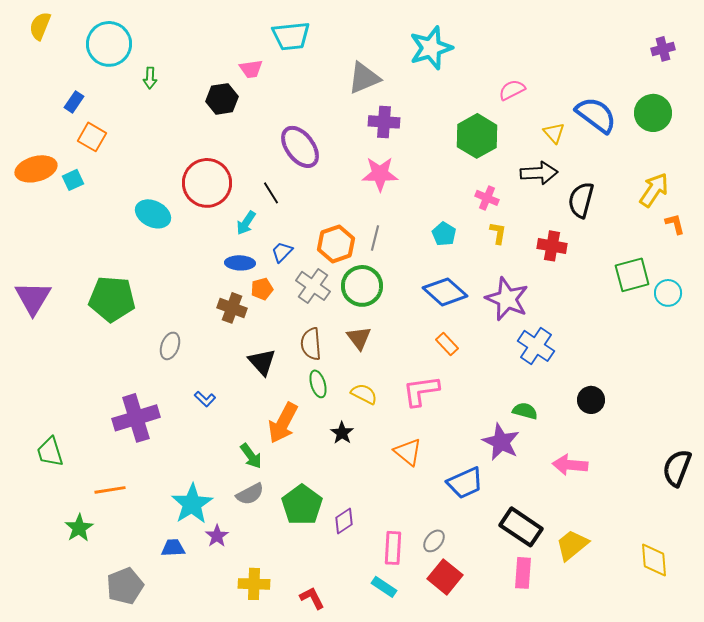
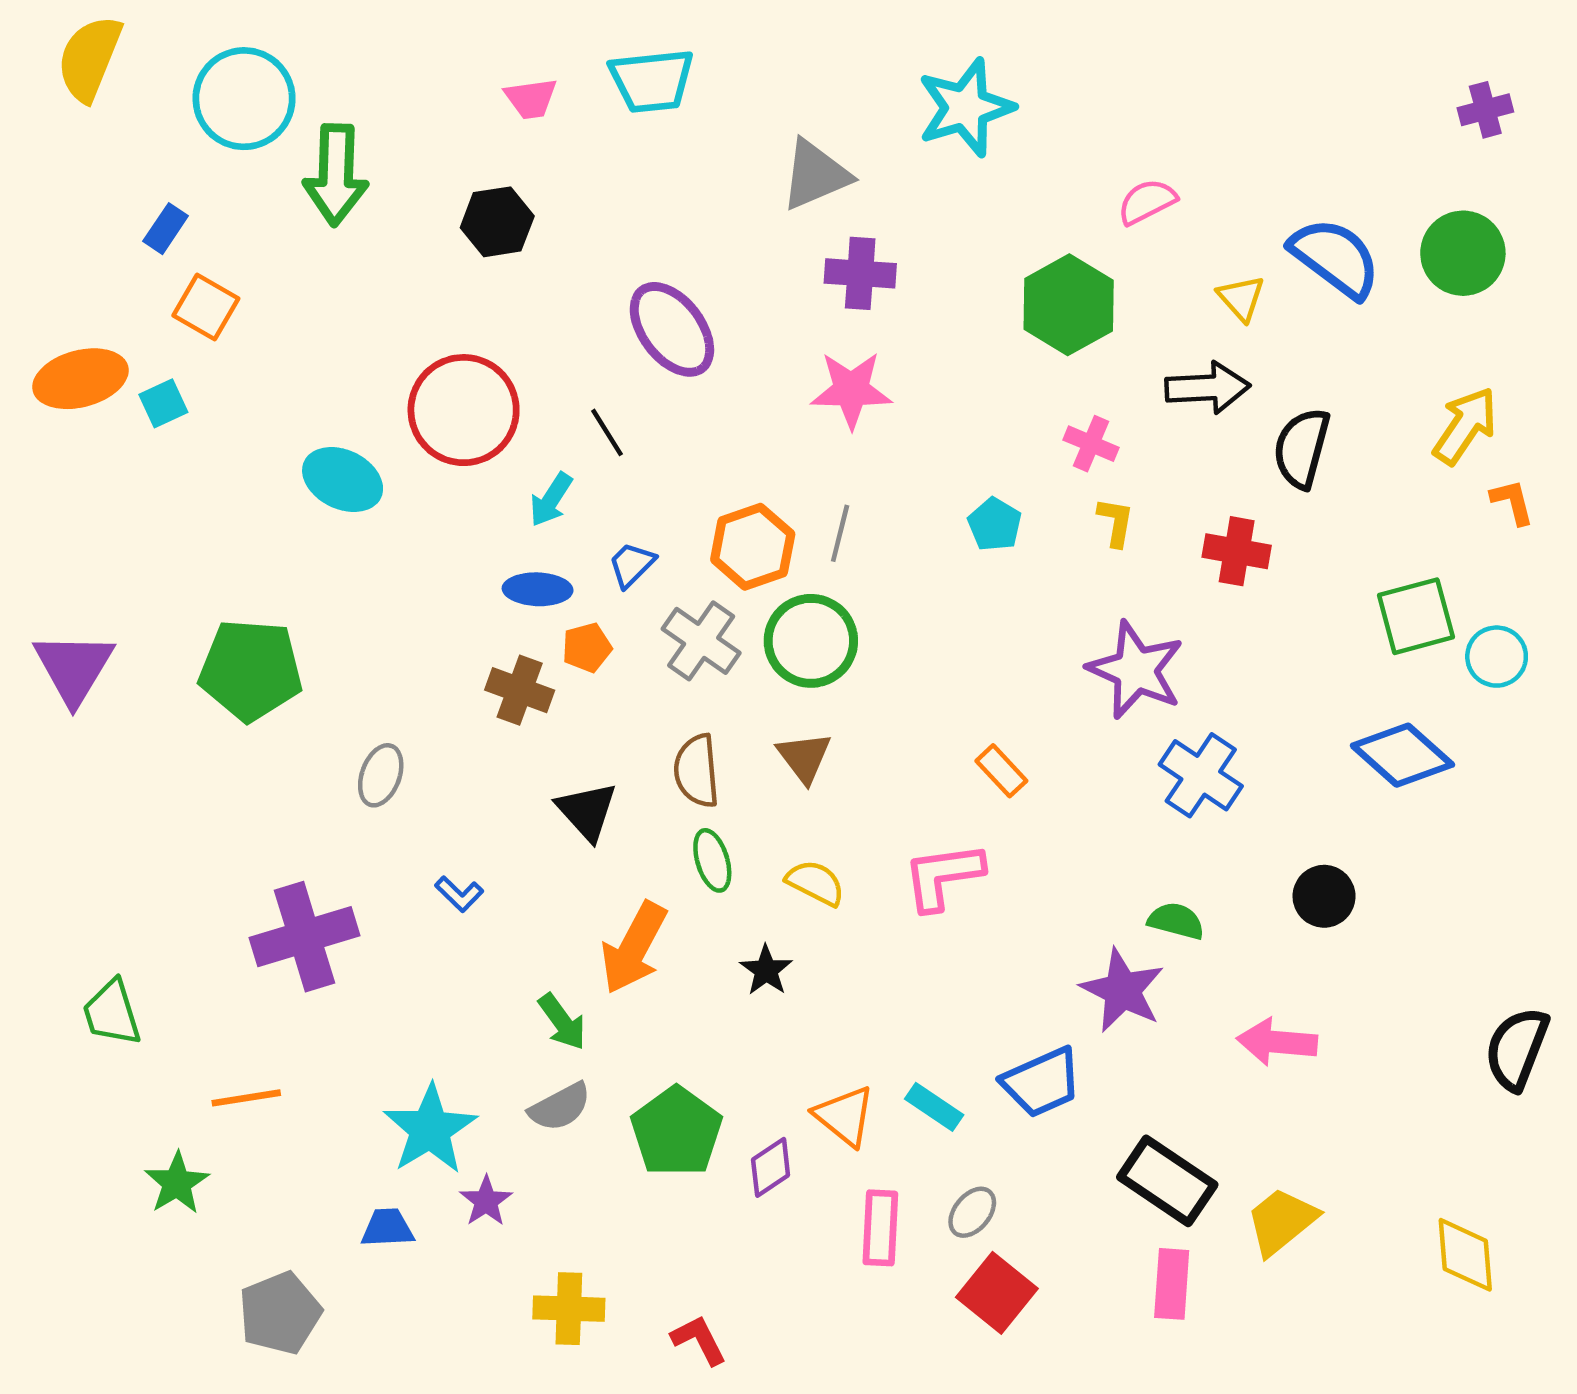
yellow semicircle: (40, 26) -> (89, 58), size x1.4
pink trapezoid: (251, 69) -> (531, 99), moved
green arrow: (150, 78) -> (336, 175), size x2.0
blue diamond: (445, 292) -> (1402, 755), moved
orange triangle: (408, 452) -> (845, 1116), moved
cyan rectangle: (384, 587) -> (934, 1107), moved

